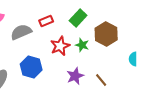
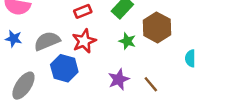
gray semicircle: (21, 32) -> (47, 41), moved
red star: (60, 46) -> (84, 41), moved

